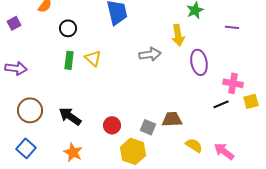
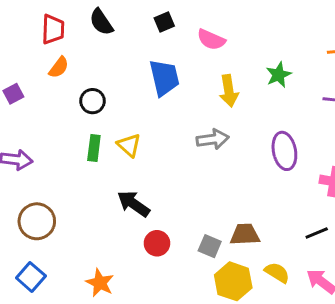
yellow arrow: (178, 35) -> (229, 91), moved
black line: (221, 104) -> (317, 233), moved
black arrow: (70, 116) -> (134, 204), moved
yellow hexagon: (133, 151) -> (233, 281), moved

